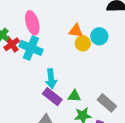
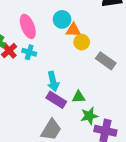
cyan circle: (99, 36) -> (62, 19), moved
cyan cross: (31, 48) -> (29, 52), size x0.6
gray rectangle: (107, 103) -> (106, 61), moved

